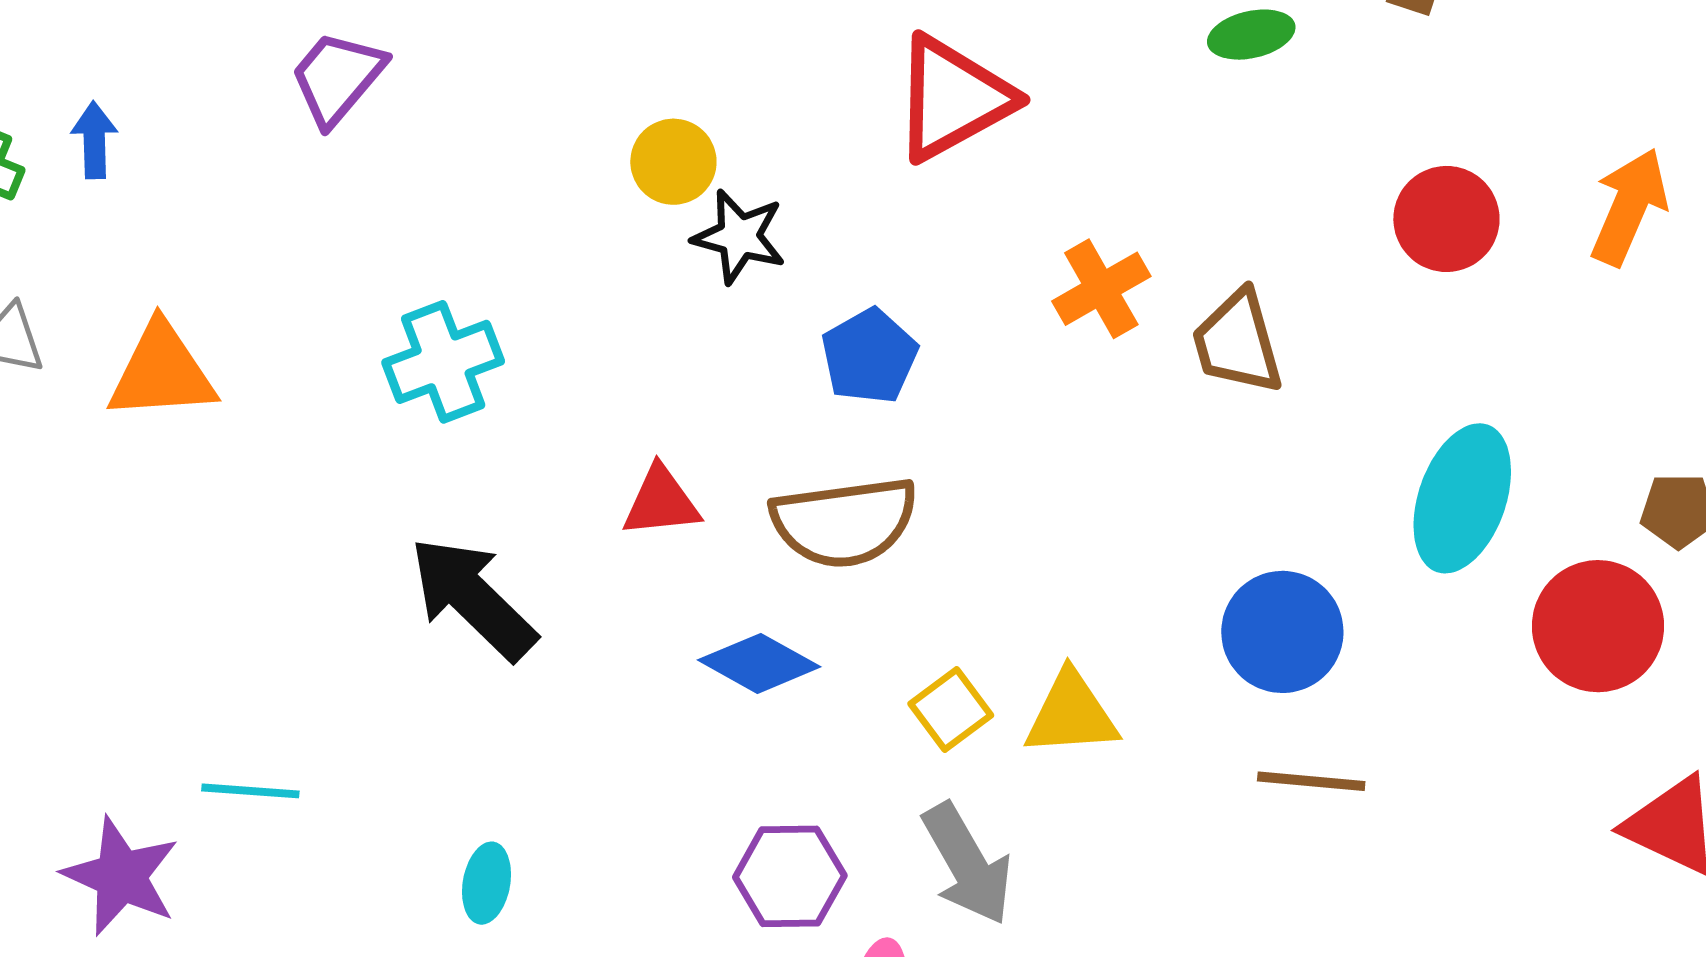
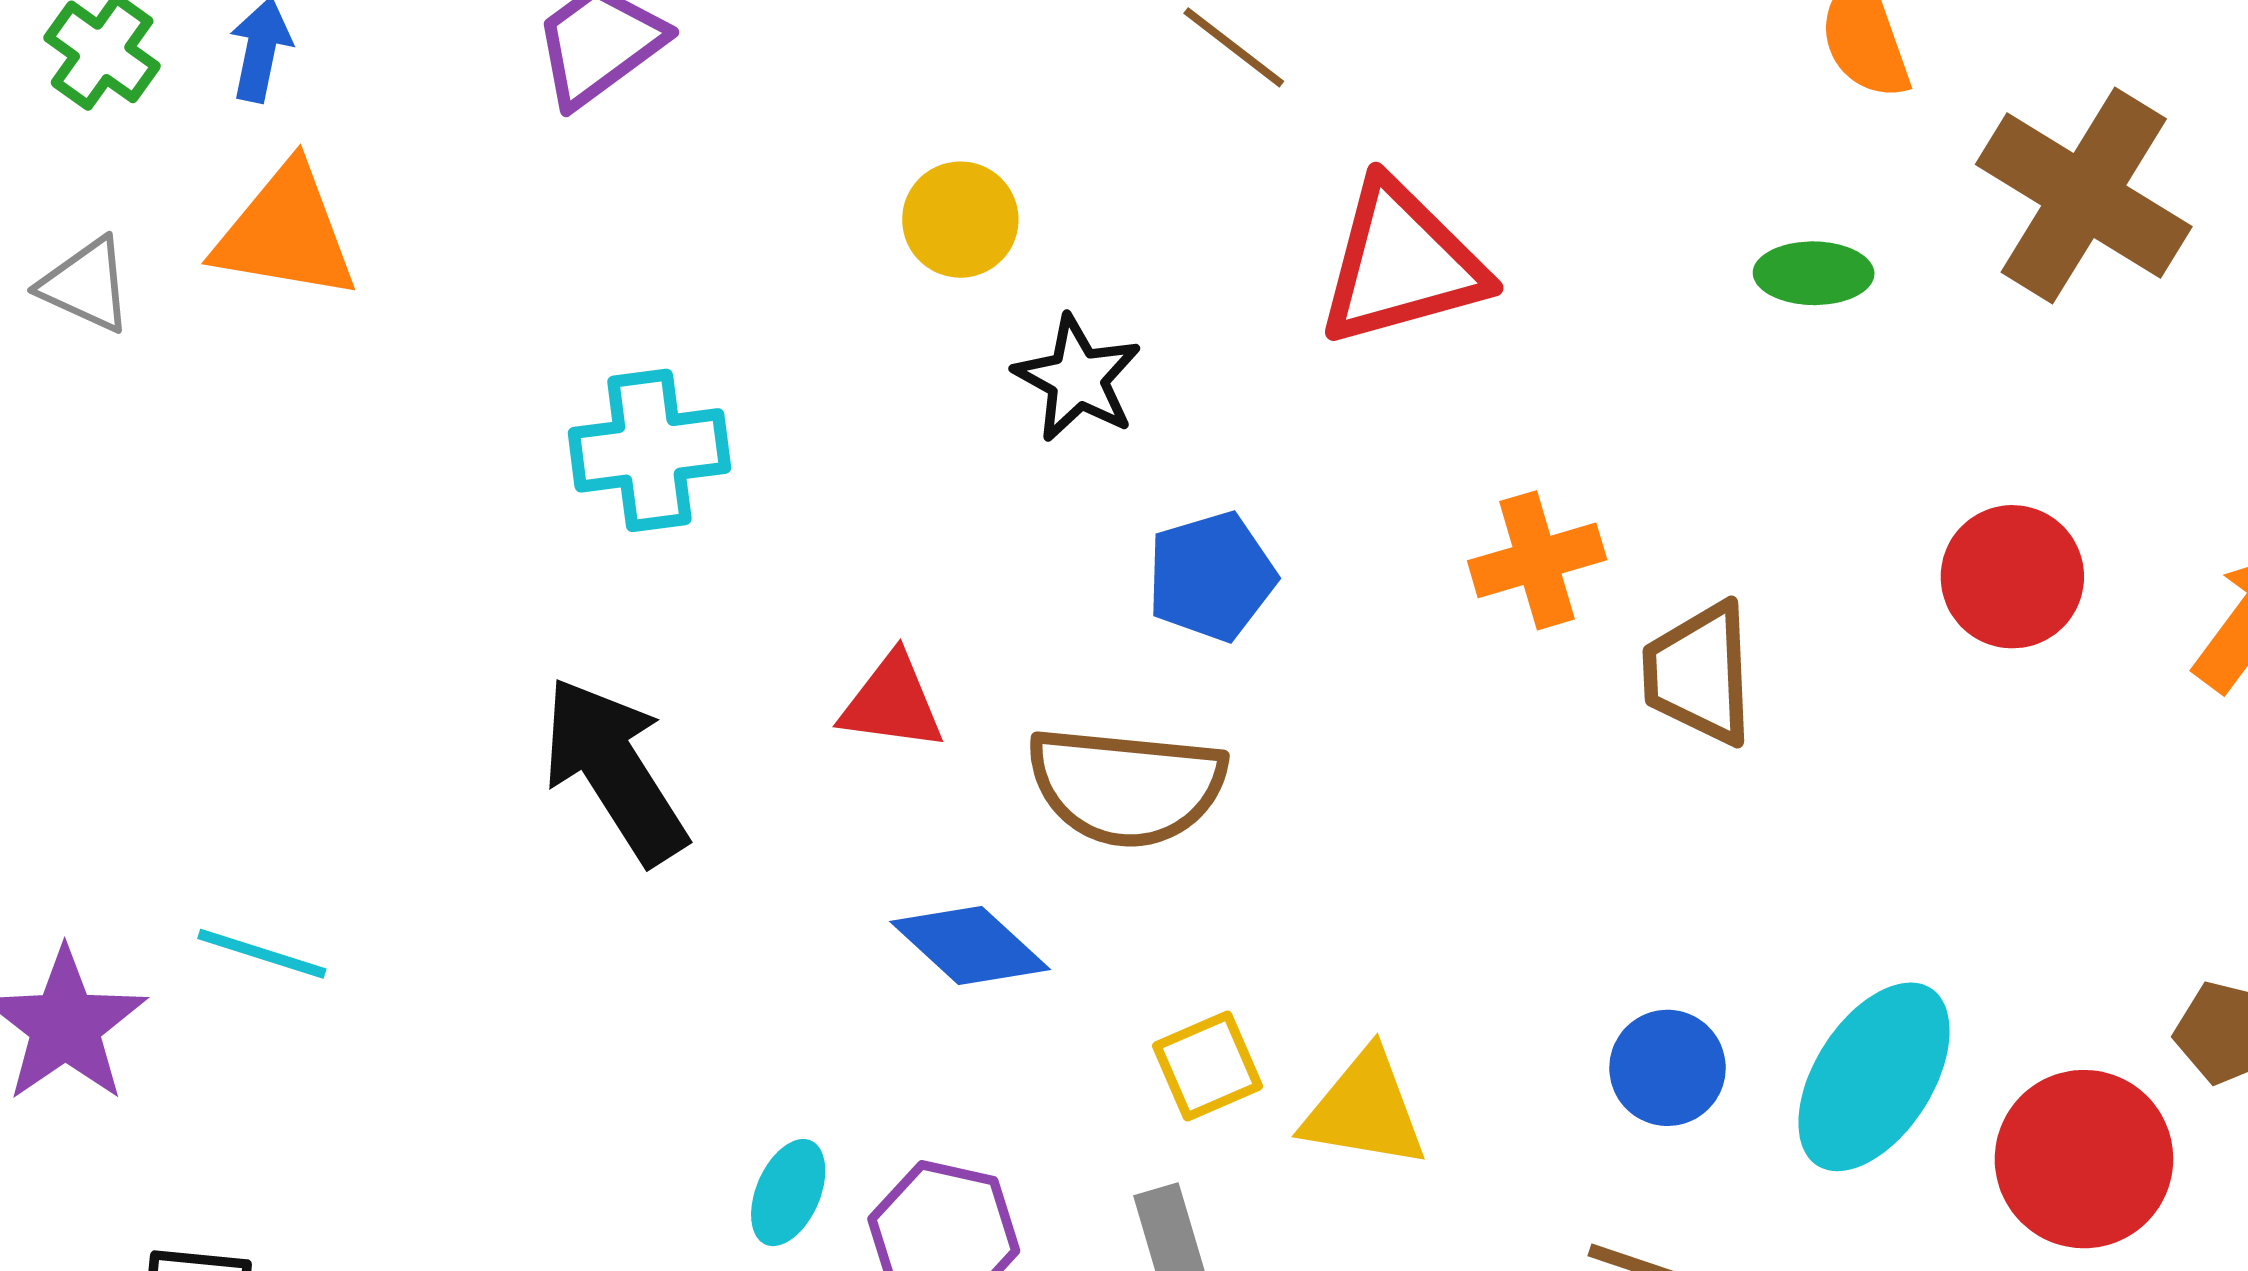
yellow circle: (673, 162) -> (960, 220), moved
orange triangle: (162, 372) -> (286, 233), moved
cyan ellipse: (1462, 498) -> (1874, 1077), moved
blue circle: (1282, 632) -> (1667, 1068), size x0.7
cyan ellipse: (487, 883) -> (788, 1193), moved

